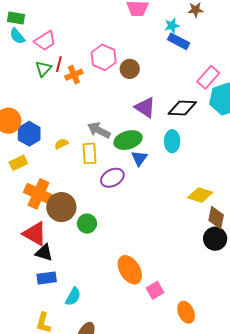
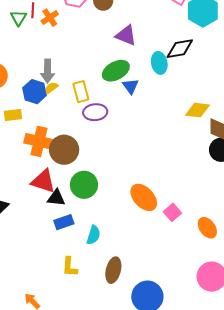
black diamond: (182, 108) -> (180, 49), moved
gray arrow: (99, 130) -> (47, 71), moved, turned -105
blue hexagon: (29, 134) -> (35, 92), moved
yellow rectangle: (18, 163) -> (13, 115), turned 30
purple ellipse: (112, 178) -> (95, 112), moved, turned 35
green circle: (87, 224) -> (84, 185), moved, size x1.4

